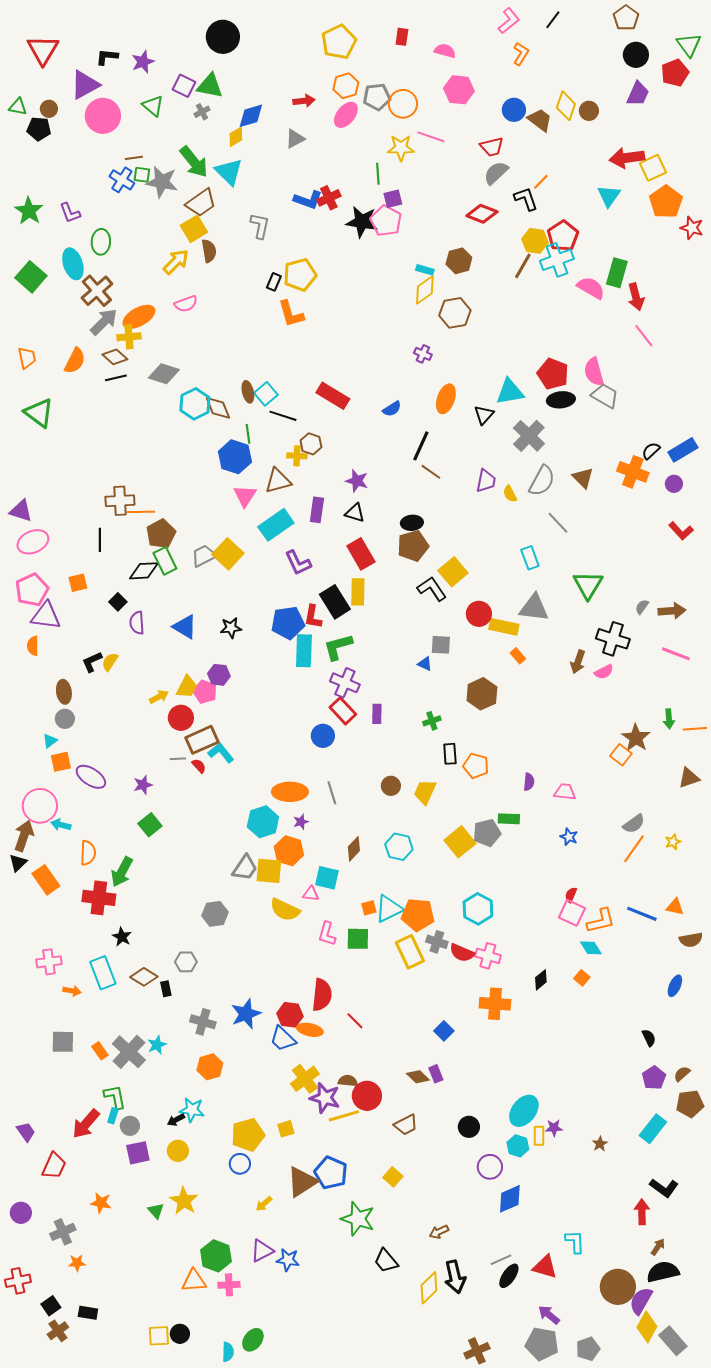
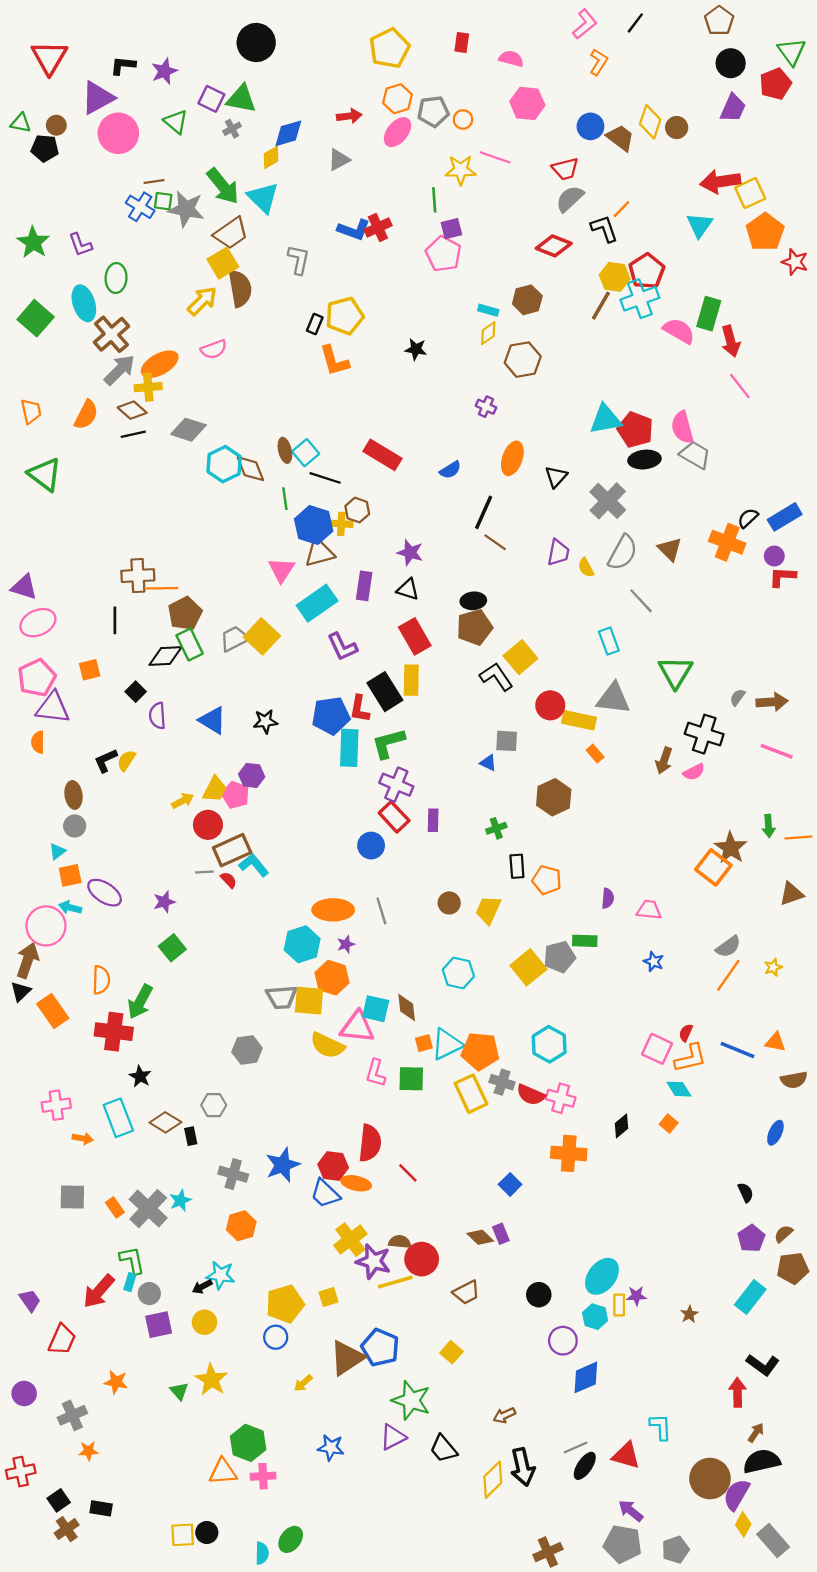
orange circle: (403, 104) -> (463, 119), size x0.6
black star: (362, 222) -> (416, 349), moved, size x0.6
brown semicircle: (209, 251) -> (240, 288), size x1.4
yellow diamond: (425, 290) -> (488, 333), size x0.7
cyan triangle: (510, 392) -> (605, 419), moved
blue hexagon: (235, 457) -> (314, 525), moved
red L-shape: (681, 531) -> (782, 577), moved, turned 135
orange square: (621, 755) -> (713, 867), size x1.4
cyan arrow: (61, 825) -> (70, 908), moved
brown diamond: (354, 849) -> (407, 1008), moved, turned -50
gray trapezoid: (245, 868) -> (281, 997), turned 52
pink triangle: (311, 894) -> (357, 1027), size x1.8
red semicircle: (571, 895) -> (686, 1033), moved
purple triangle: (262, 1251) -> (393, 1437), moved
yellow diamond: (647, 1327) -> (743, 1524), size x0.7

